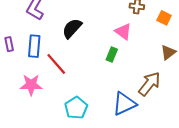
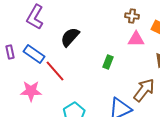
pink triangle: (123, 31) -> (136, 39), moved, turned -36
blue rectangle: (34, 46) -> (34, 54), turned -60

